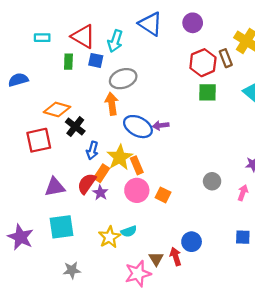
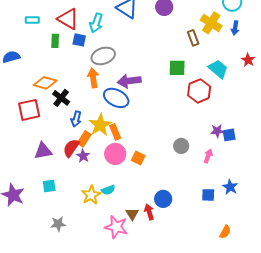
red hexagon: (203, 63) -> (199, 91), moved
purple arrow: (161, 125) -> (129, 81), moved, size x1.6
cyan square: (62, 227) -> (49, 186), size x0.6
pink star: (138, 274) -> (116, 227), turned 30

